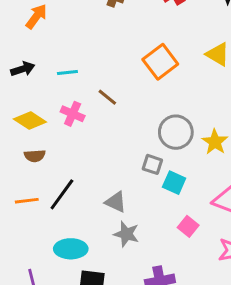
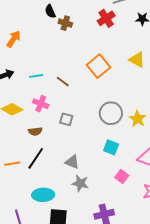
brown line: (107, 97) -> (63, 82), moved
brown semicircle: (35, 156) -> (35, 131), moved
gray square: (152, 164) -> (66, 119), moved

